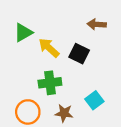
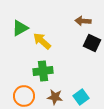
black square: (79, 54) -> (92, 43), moved
cyan square: (94, 100) -> (81, 97), moved

